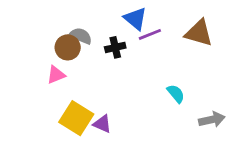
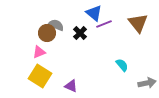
brown triangle: (199, 33) -> (138, 23), turned 35
black cross: (115, 47) -> (80, 33), turned -32
yellow square: (76, 118) -> (40, 76), moved

